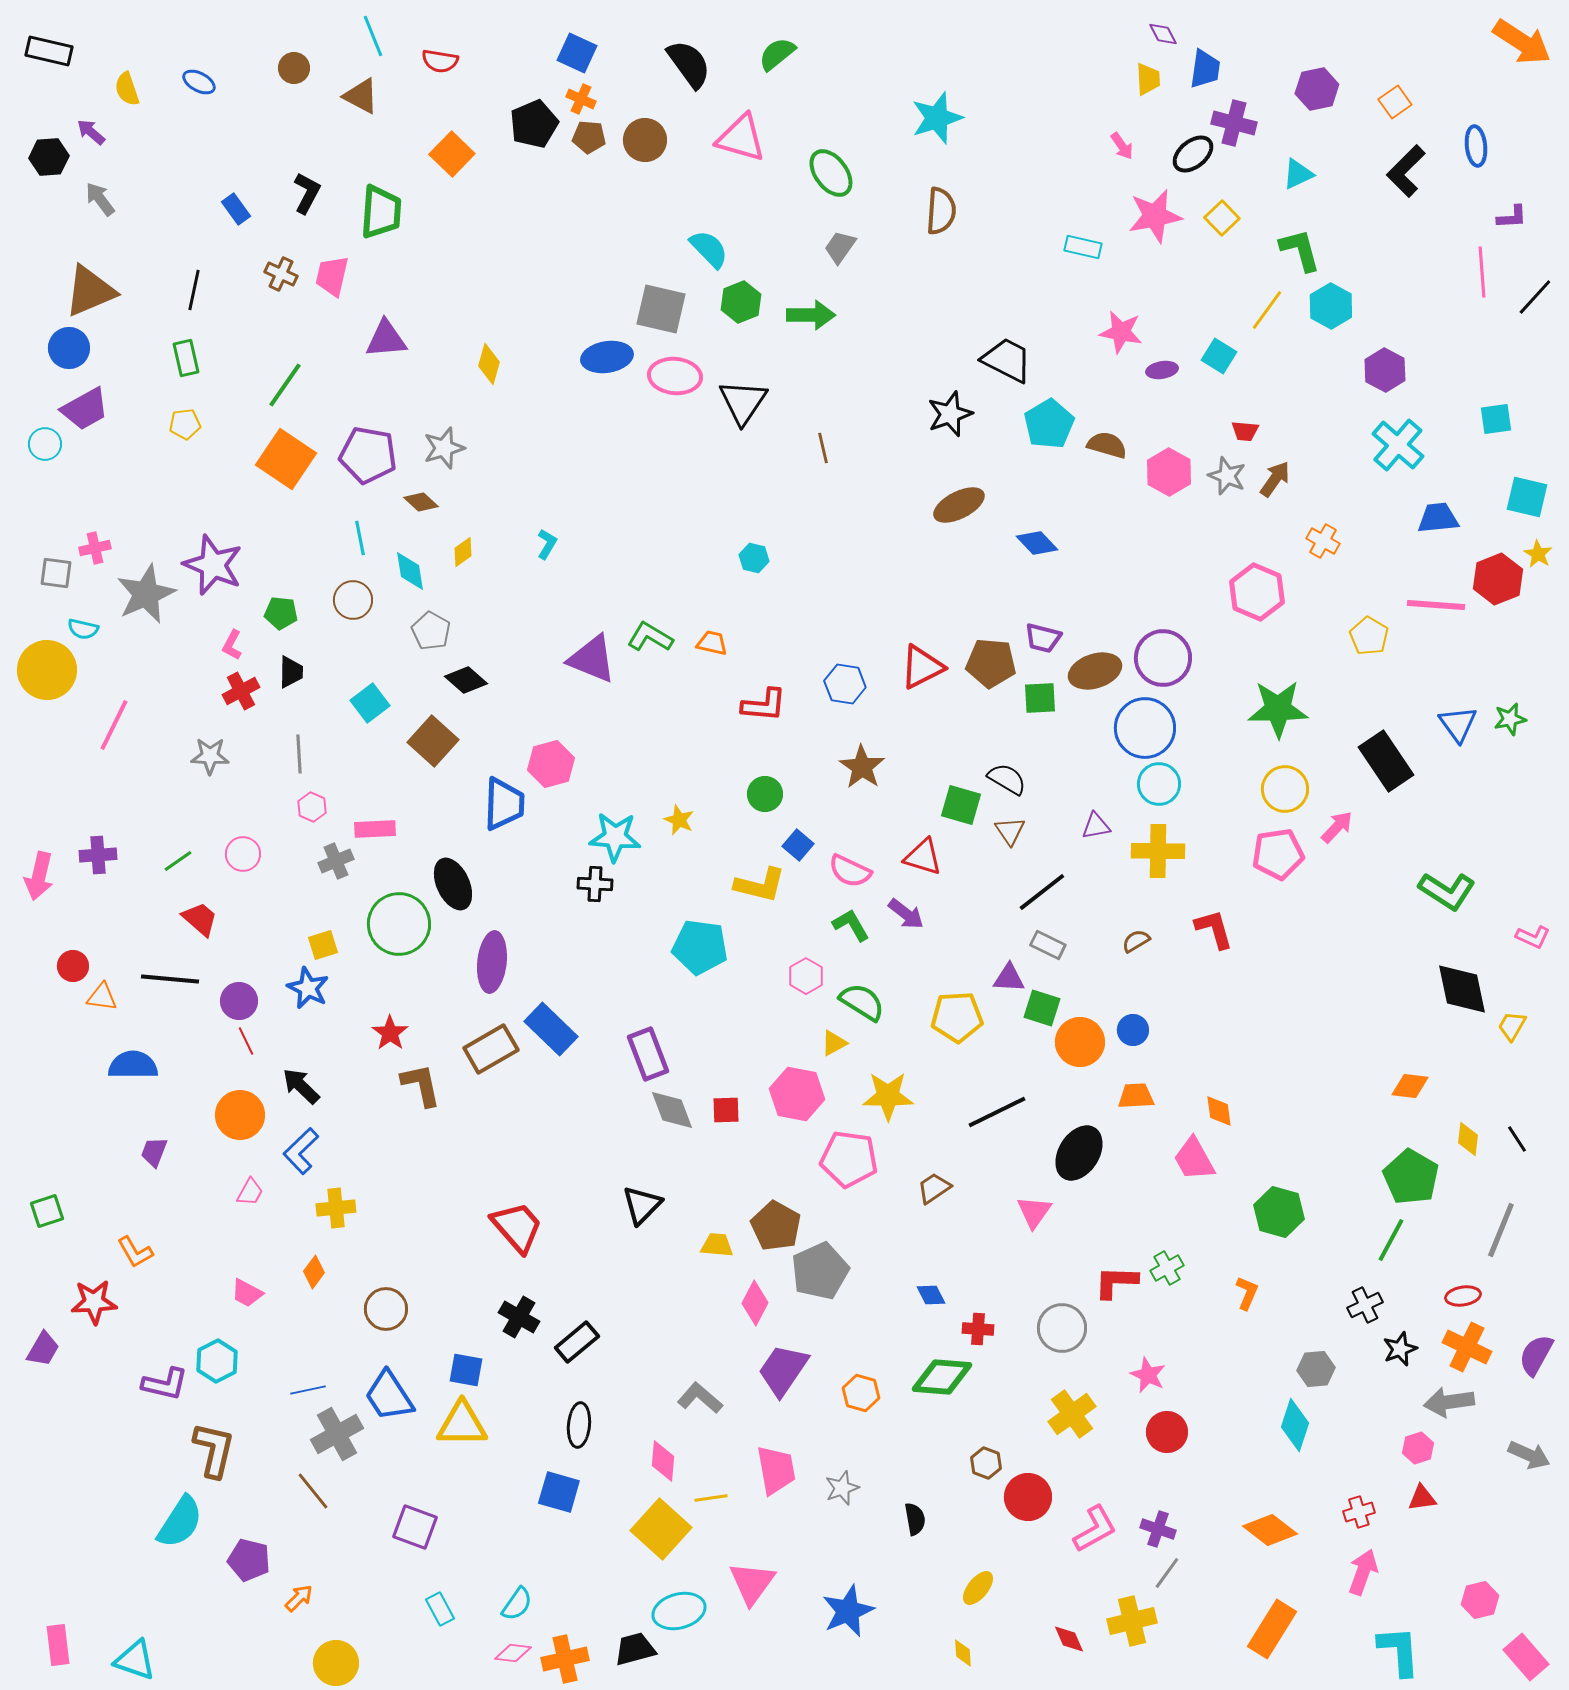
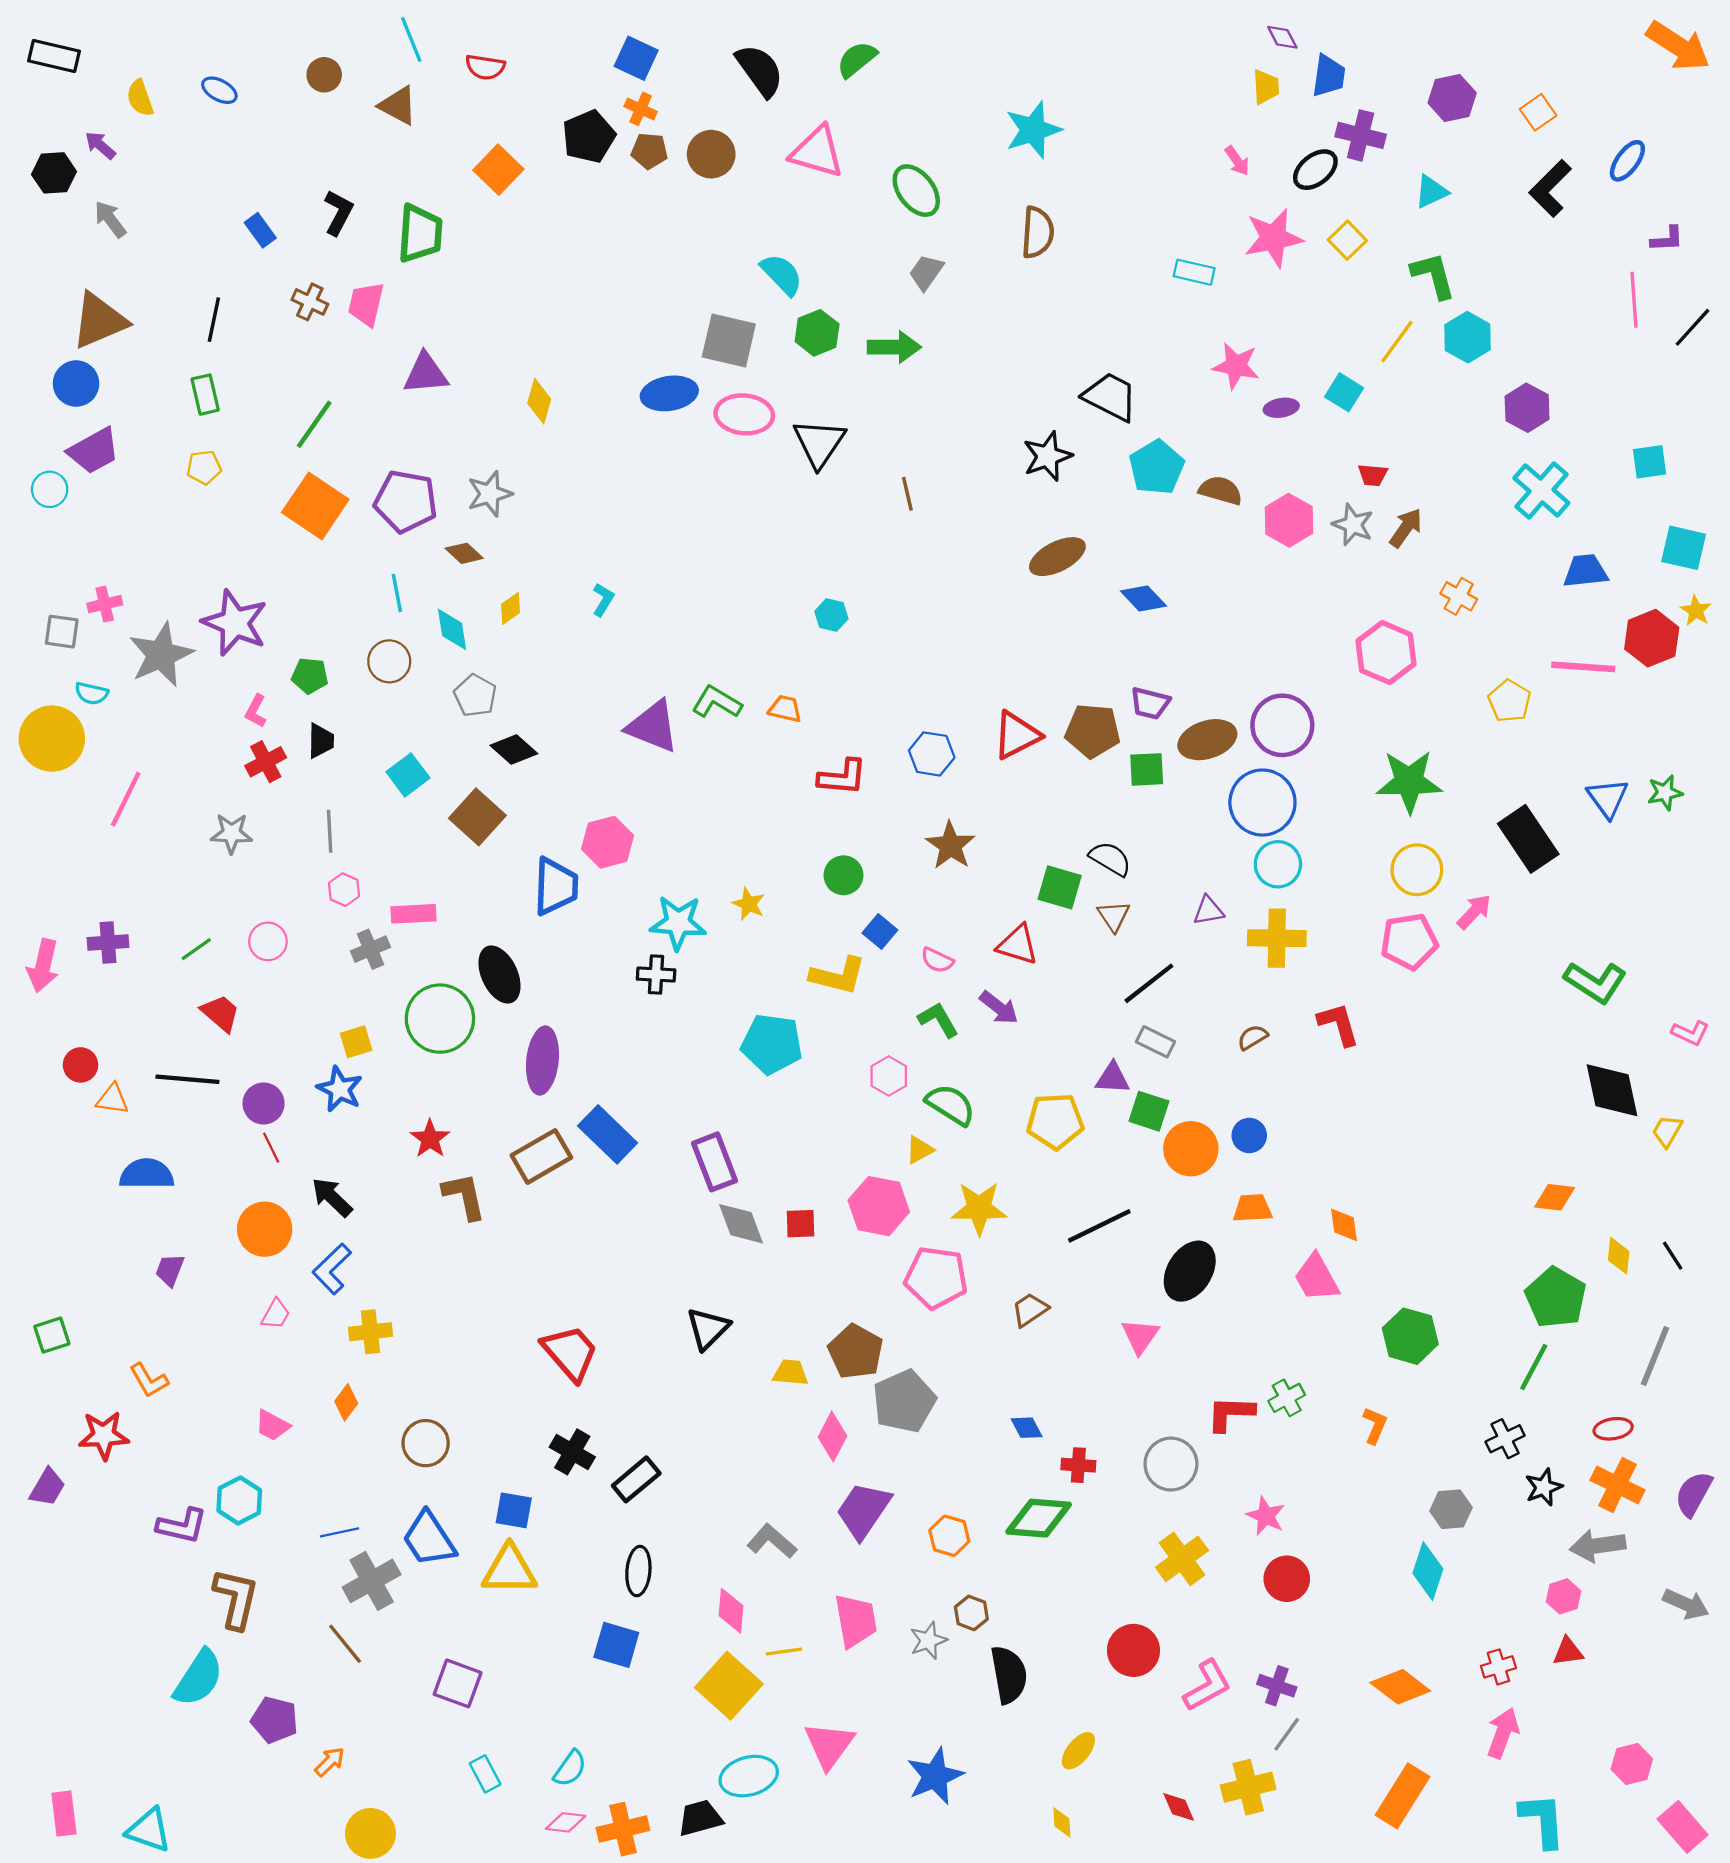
blue ellipse: (1476, 146) -> (1627, 161), turned 42
pink semicircle: (850, 871) -> (937, 960), size x0.7
brown hexagon: (986, 1463) -> (971, 1613), moved
black semicircle: (915, 1519) -> (1009, 1675), size x1.6

